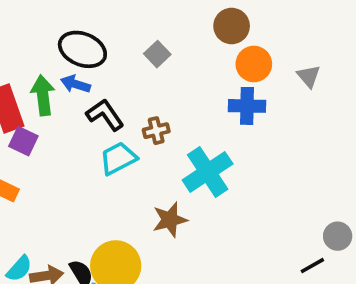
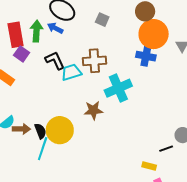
gray square: (157, 54) -> (102, 20), turned -32
orange circle: (254, 64) -> (154, 34), size x1.5
black L-shape: (105, 115) -> (55, 60), moved
brown cross: (156, 131) -> (94, 61), size x1.6

